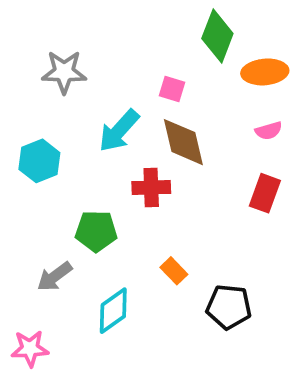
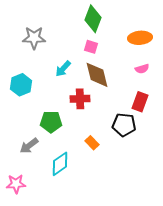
green diamond: (217, 36) -> (93, 19), moved
cyan arrow: (119, 131) -> (63, 69), size x0.7
black pentagon: (229, 307) -> (124, 125), moved

